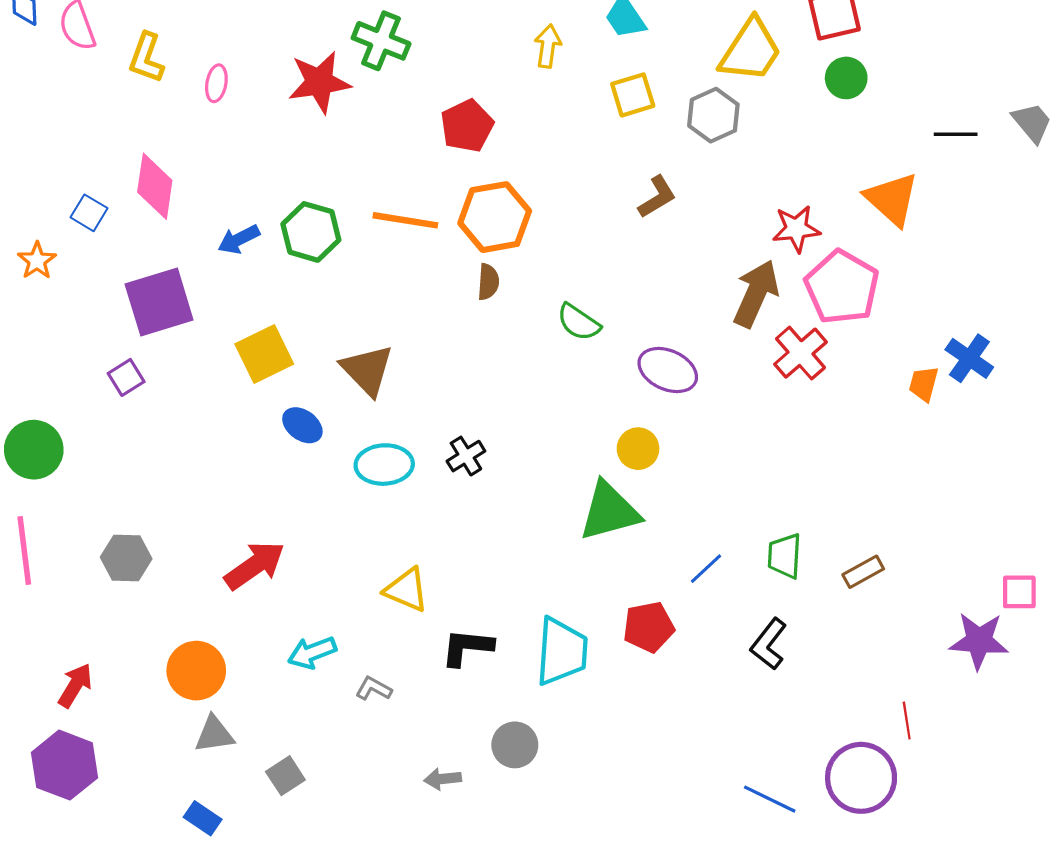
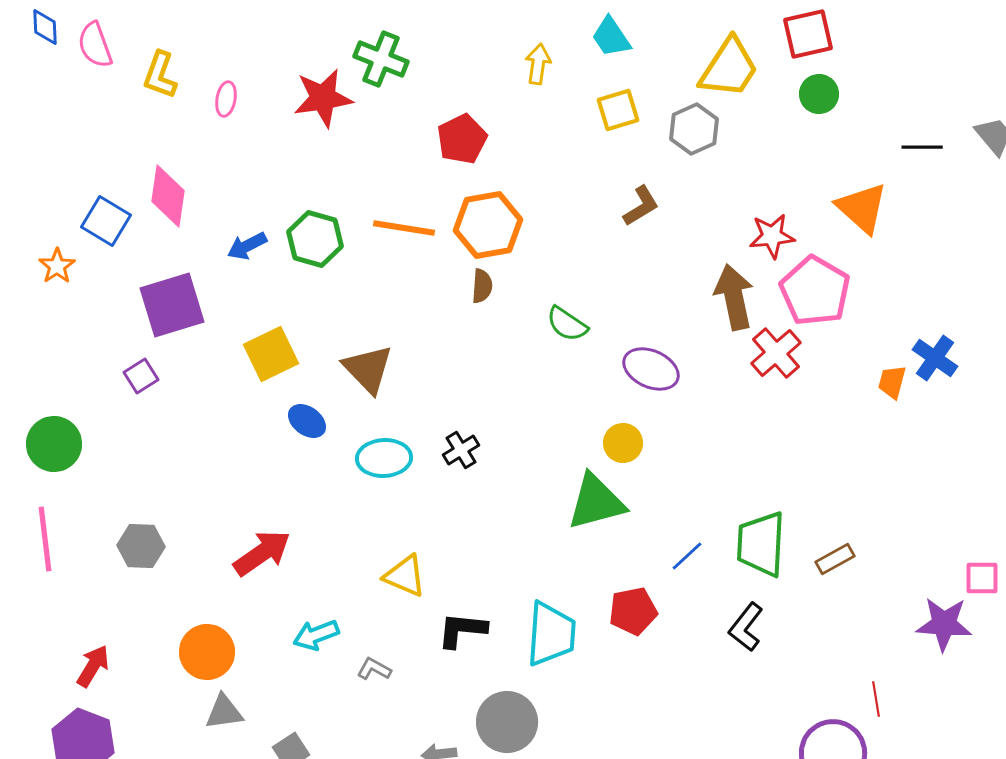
blue square: (89, 213) -> (106, 221), size x1.4
brown arrow: (756, 294) -> (734, 297), turned -36
green trapezoid: (785, 556) -> (761, 544), size x1.5
gray circle: (515, 745) -> (507, 722), size x1.4

